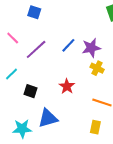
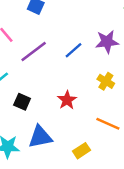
purple star: (91, 48) -> (107, 42), moved
yellow rectangle: (95, 127) -> (81, 151), moved, turned 40

